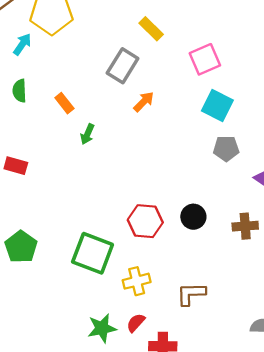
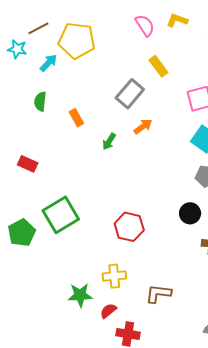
green arrow: (87, 134) -> (109, 142), moved
black circle: (193, 217) -> (190, 213), moved
green square: (93, 253) -> (61, 215), moved, turned 30
green star: (102, 328) -> (80, 295), moved

